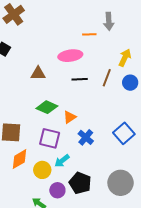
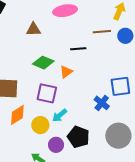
brown line: (107, 78) -> (102, 32), turned 66
black line: (80, 79) -> (78, 49), moved
blue square: (124, 133) -> (120, 86), turned 35
blue cross: (86, 137) -> (102, 103), moved

